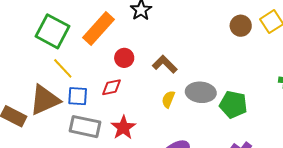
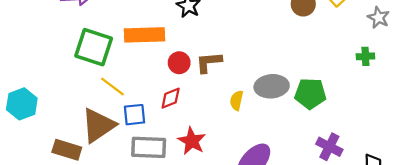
orange rectangle: (98, 28) -> (145, 35), turned 56
brown L-shape: (165, 64) -> (209, 62), moved, turned -40

